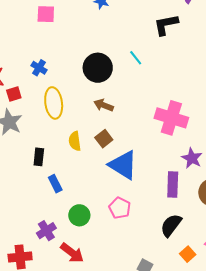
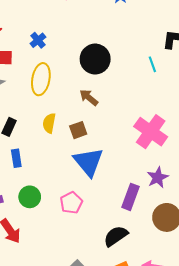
cyan line: (136, 58) -> (152, 64), moved

